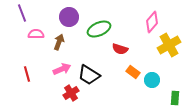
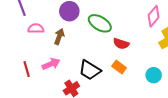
green ellipse: (99, 29) -> (100, 23), turned 55
pink arrow: (62, 69) -> (51, 64), moved
orange rectangle: (133, 72) -> (119, 67), moved

